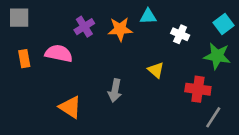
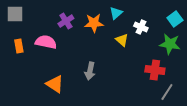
cyan triangle: (148, 16) -> (116, 13), turned -40
yellow triangle: (156, 70) -> (122, 40), moved

